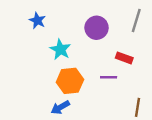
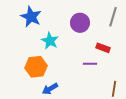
blue star: (37, 21) -> (31, 17), size x1.5
orange hexagon: (70, 81) -> (36, 67), moved

